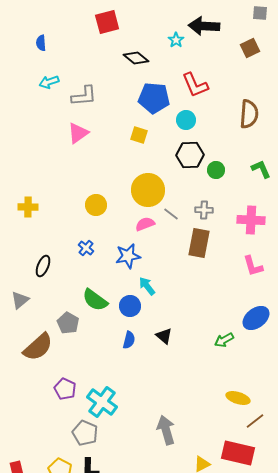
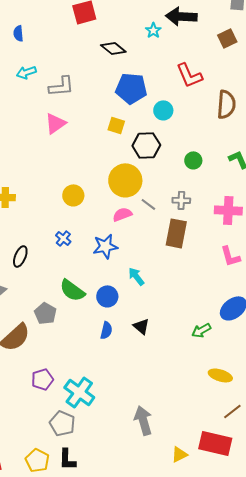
red L-shape: (195, 85) -> (189, 75), moved
black hexagon: (190, 155) -> (146, 145), moved
cyan arrow: (147, 286) -> (136, 276), moved
purple pentagon: (65, 389) -> (42, 379), turned 30
yellow ellipse: (238, 398) -> (220, 375), moved

